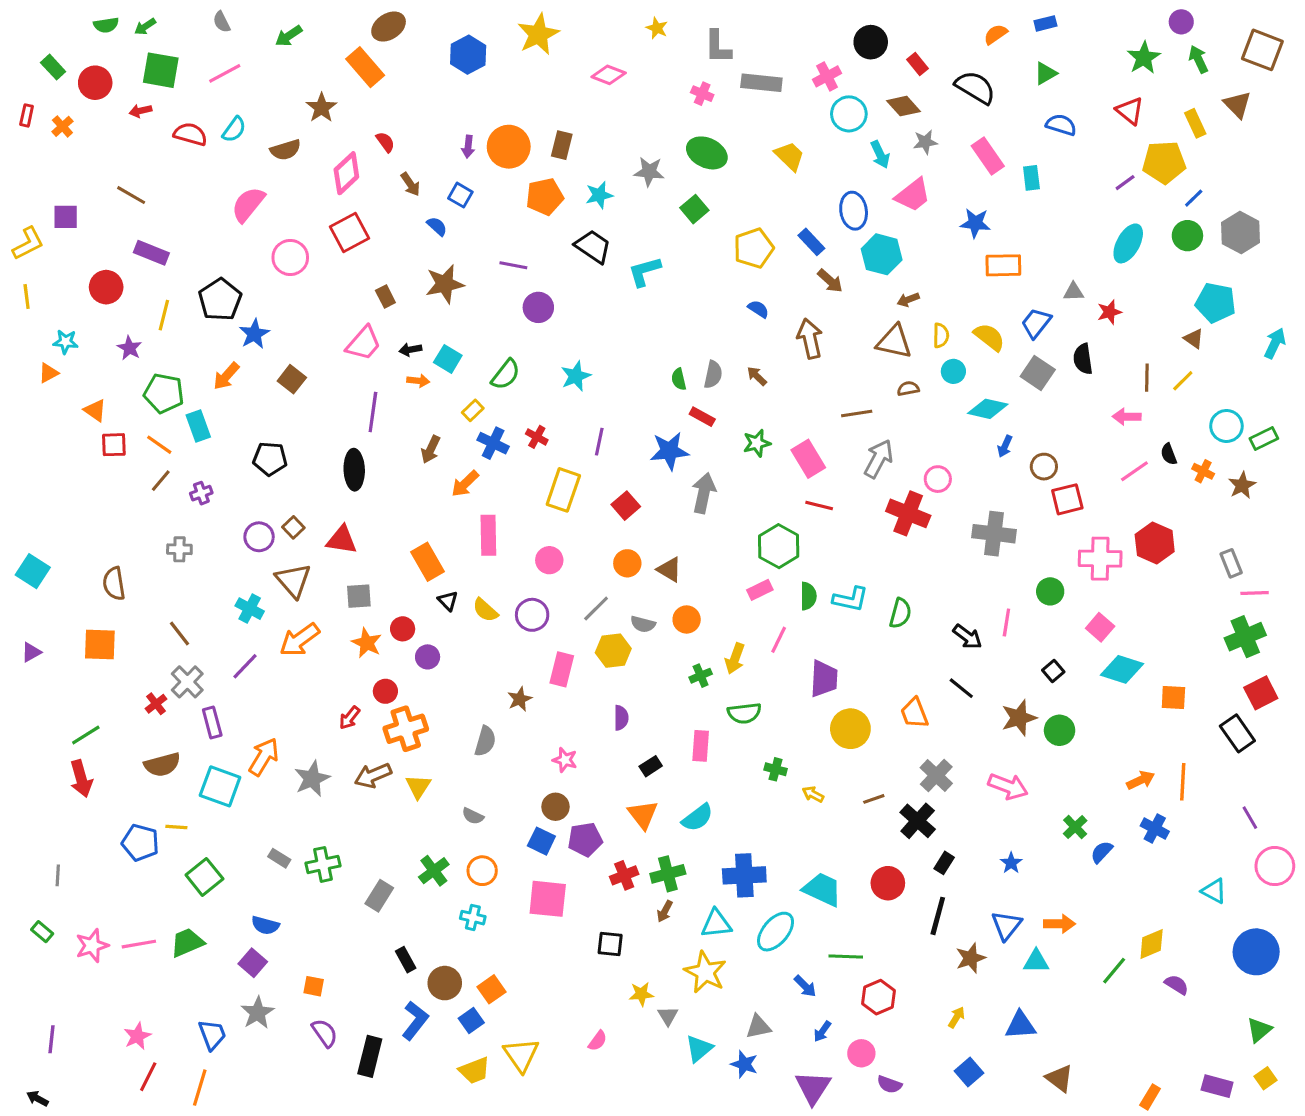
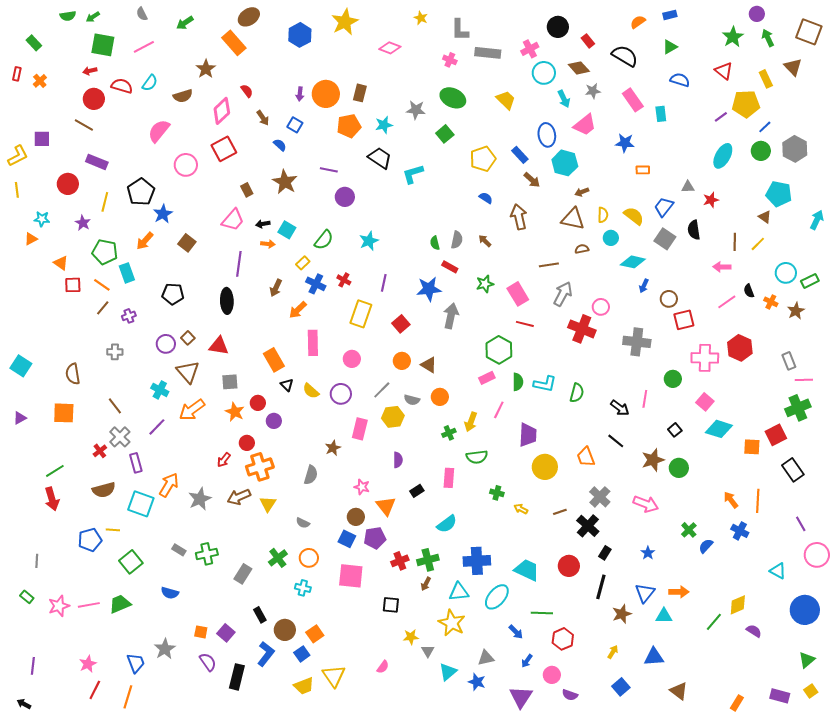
red circle: (95, 83) -> (94, 99), moved
orange rectangle: (1003, 265) -> (643, 170), size x0.6
brown star: (445, 284) -> (285, 182), turned -30
red square: (1261, 693) -> (776, 435), moved
orange arrow: (1141, 780) -> (731, 500), turned -102
orange triangle: (643, 815) -> (386, 506), moved
blue pentagon: (140, 843) -> (90, 540), turned -30
purple square: (253, 963) -> (226, 633), moved

